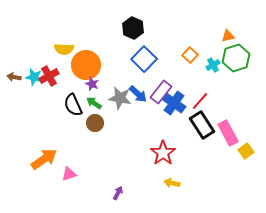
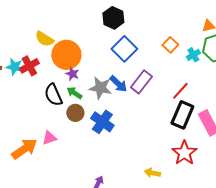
yellow semicircle: (64, 49) -> (44, 39), turned 30
blue cross: (174, 103) -> (102, 122), moved
black rectangle: (202, 125) -> (182, 115), turned 56
red star: (163, 153) -> (184, 153), moved
pink triangle: (69, 174) -> (49, 138), moved

